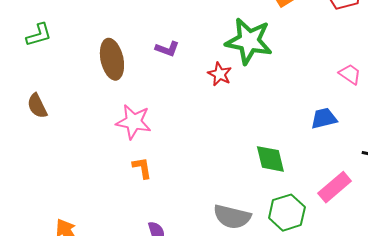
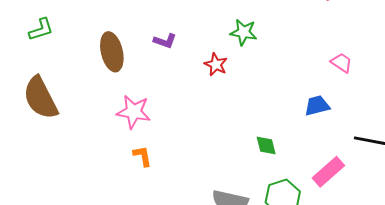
green star: (249, 41) -> (244, 32), size x0.6
brown semicircle: (37, 106) -> (40, 98), size x1.8
green diamond: (270, 159) -> (266, 145), size x0.7

